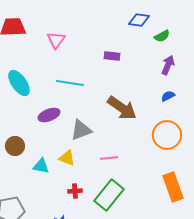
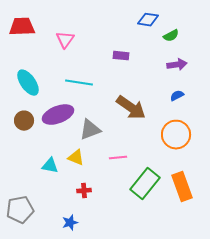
purple arrow: (168, 65) -> (177, 65), turned 60
purple ellipse: (49, 115) -> (58, 115), size x1.4
brown circle: (15, 146) -> (24, 121), moved
green rectangle: (109, 195) -> (145, 184), moved

